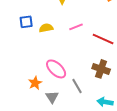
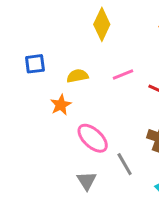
blue square: (26, 22) -> (35, 64), moved
orange star: (35, 83) -> (61, 105), moved

